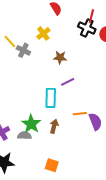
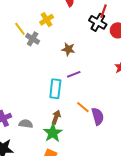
yellow cross: (43, 33) -> (47, 20), moved
orange line: (80, 114) -> (83, 107), turned 40
green star: (31, 124) -> (53, 133), moved

